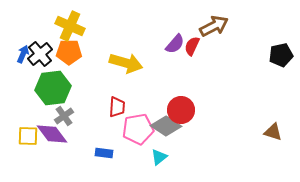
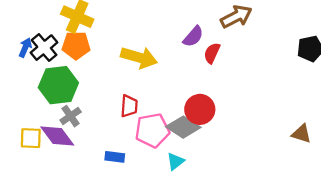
red semicircle: (192, 46) -> (212, 53), moved

